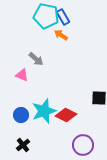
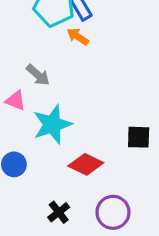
cyan star: (44, 111) -> (52, 124), moved
black cross: (23, 145) -> (59, 212), moved

